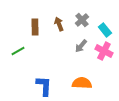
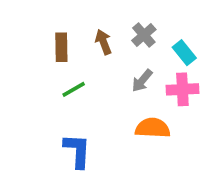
green line: (18, 51) -> (74, 89), moved
pink cross: (104, 51) -> (182, 89), turned -30
orange semicircle: (82, 83) -> (153, 128), moved

